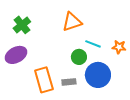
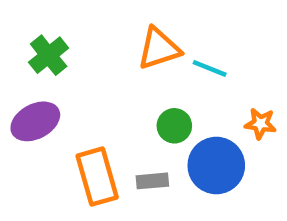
cyan line: (93, 44) -> (210, 68), moved
orange star: (119, 47) -> (260, 124), moved

